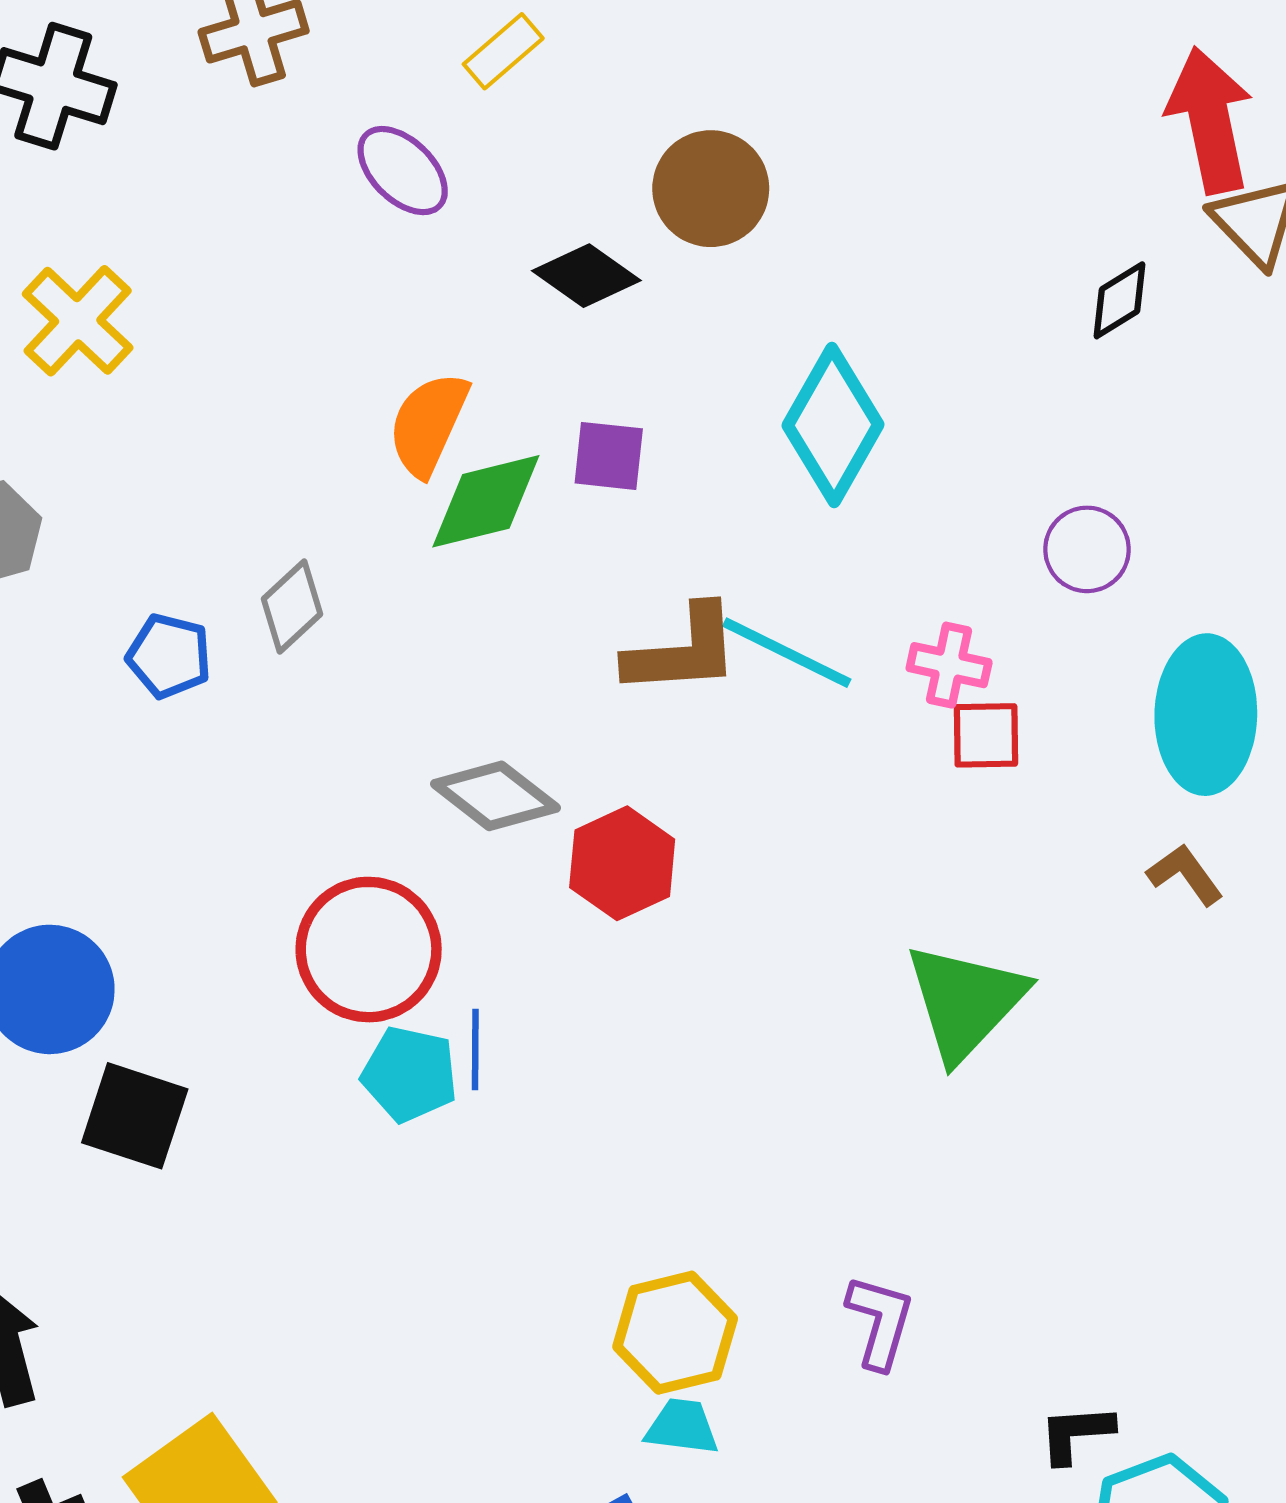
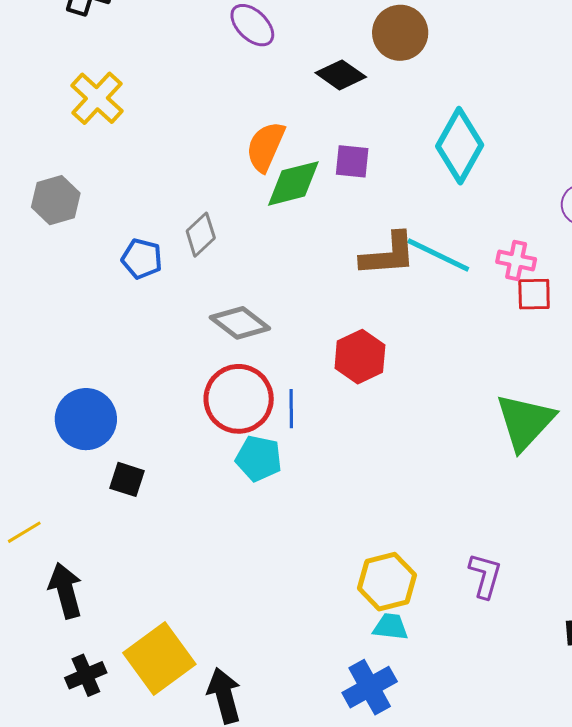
gray diamond: (495, 796) -> (240, 323), moved
blue line: (475, 1050) -> (291, 409), moved
black square: (135, 1116) -> (127, 479), size x0.7

